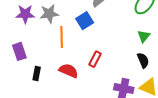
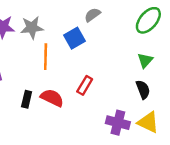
black rectangle: (37, 73) -> (27, 99), moved

